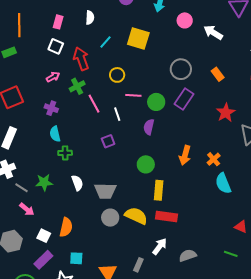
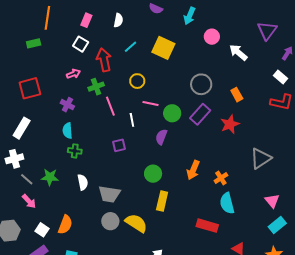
red star: (226, 113) -> (230, 124), moved
red rectangle: (166, 217) -> (207, 226), moved

